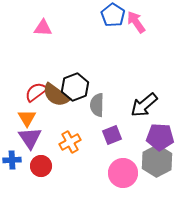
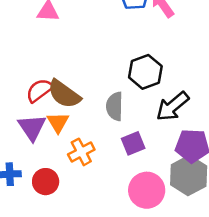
black hexagon: (75, 87) -> (145, 72), moved
orange triangle: (27, 118) -> (58, 122), moved
purple triangle: (30, 138) -> (32, 127), moved

